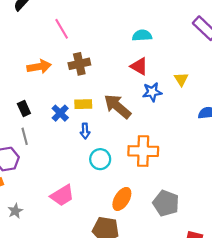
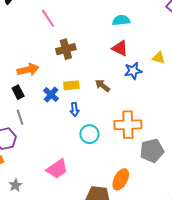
orange arrow: (39, 67) -> (28, 70), moved
yellow triangle: (181, 79) -> (159, 58), turned -40
brown arrow: (117, 106) -> (102, 86), size x0.6
orange ellipse: (122, 199) -> (121, 179), moved
gray pentagon: (166, 203) -> (152, 151), moved, turned -30

